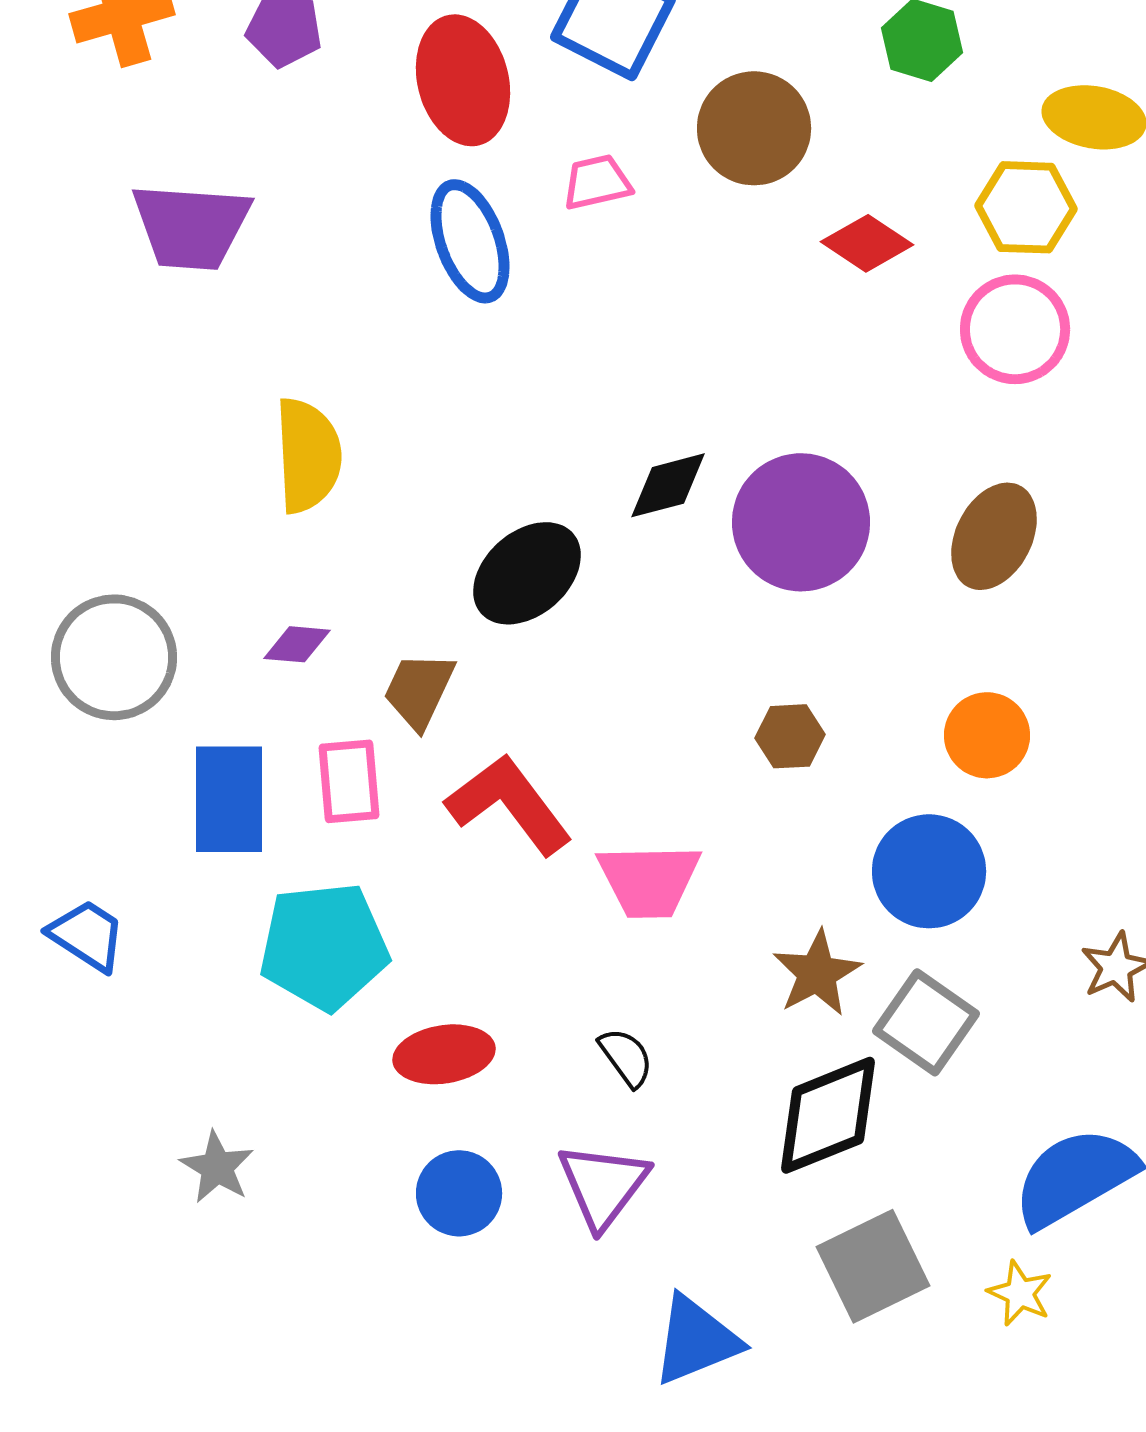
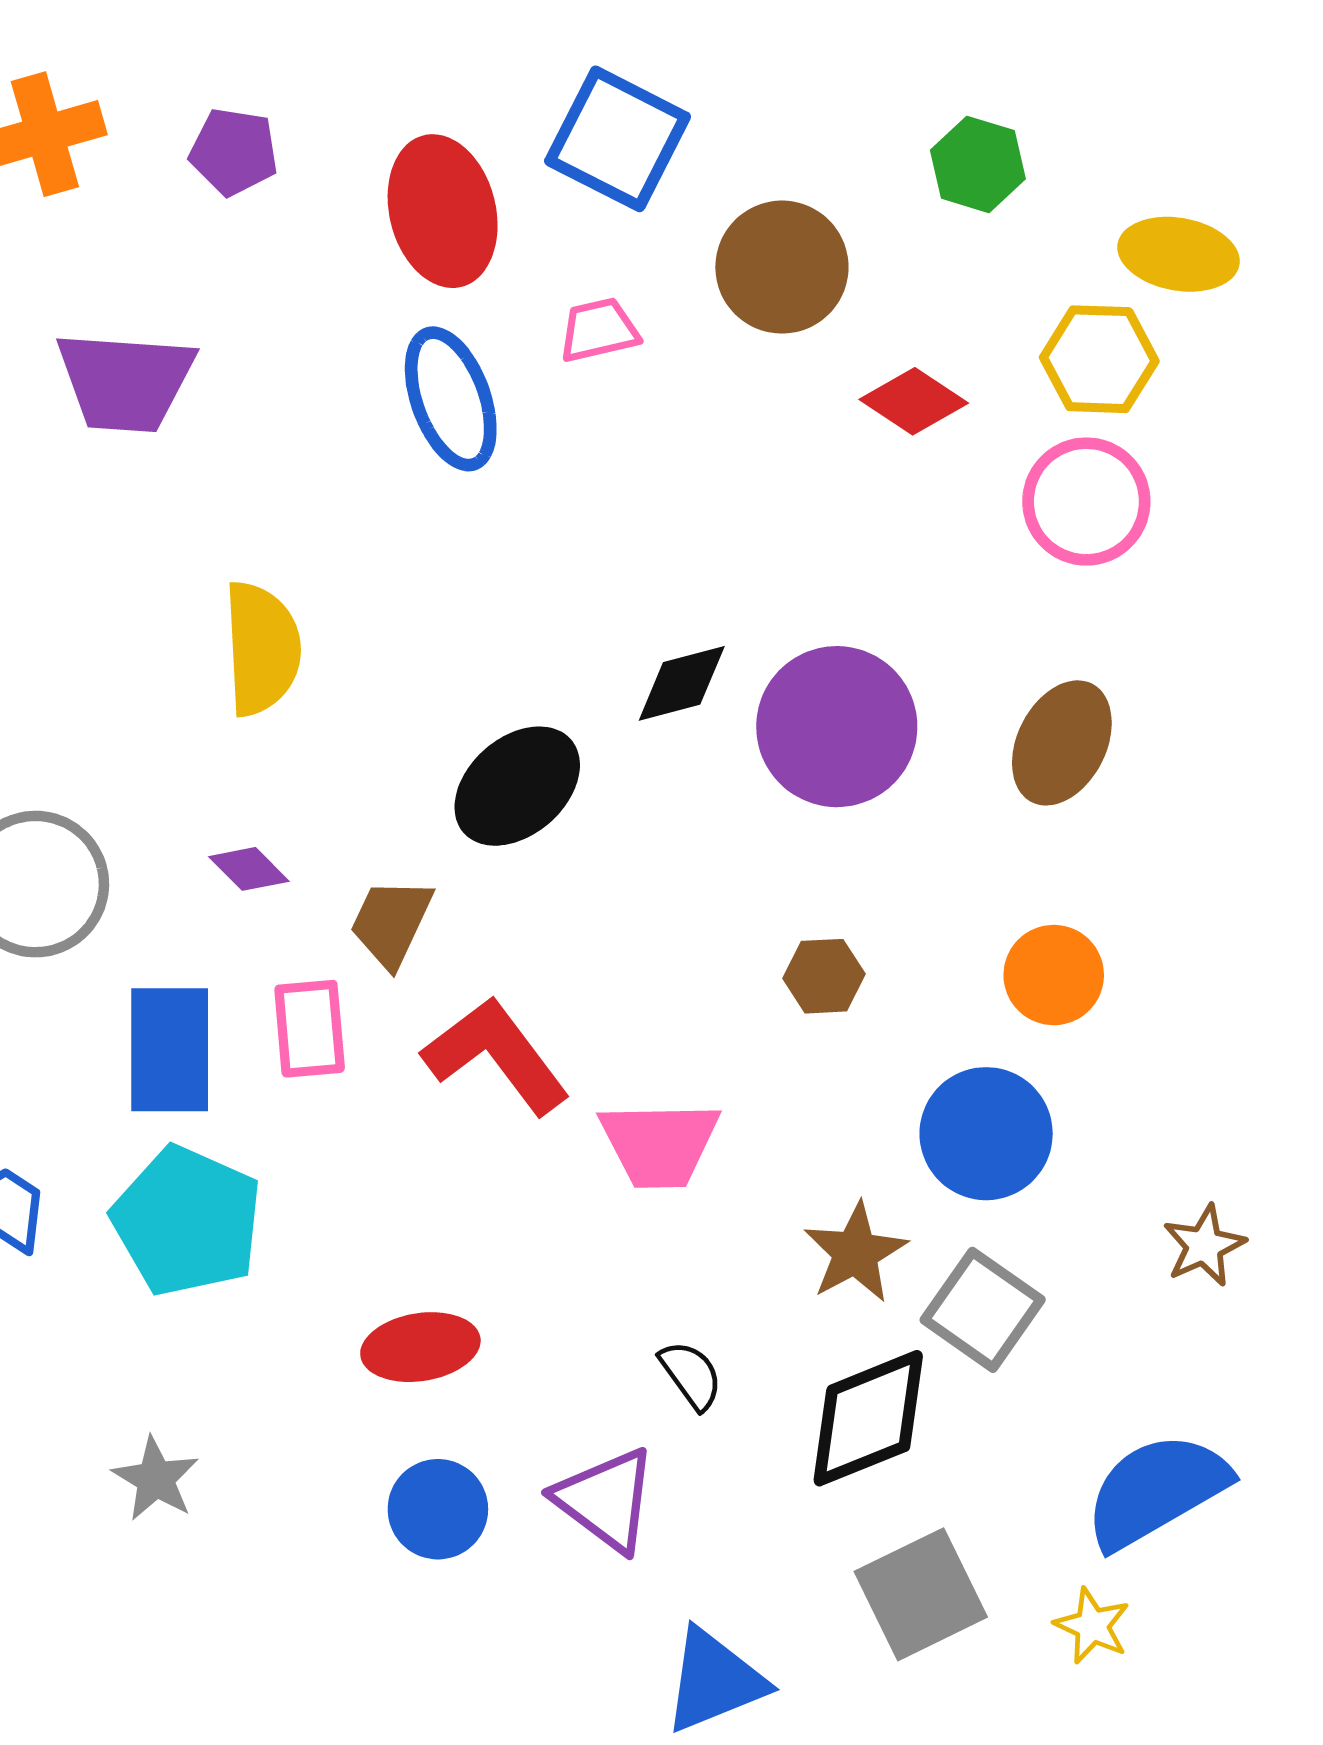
purple diamond: (297, 644) -> (249, 869), turned 40
cyan pentagon: (324, 946) -> (187, 1221), moved, turned 30
black semicircle: (626, 1057) -> (691, 1375), moved
purple triangle: (603, 1185) -> (606, 1500), turned -30

